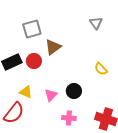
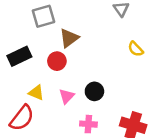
red circle: (34, 61) -> (57, 61), moved
yellow semicircle: (101, 69) -> (136, 49), moved

